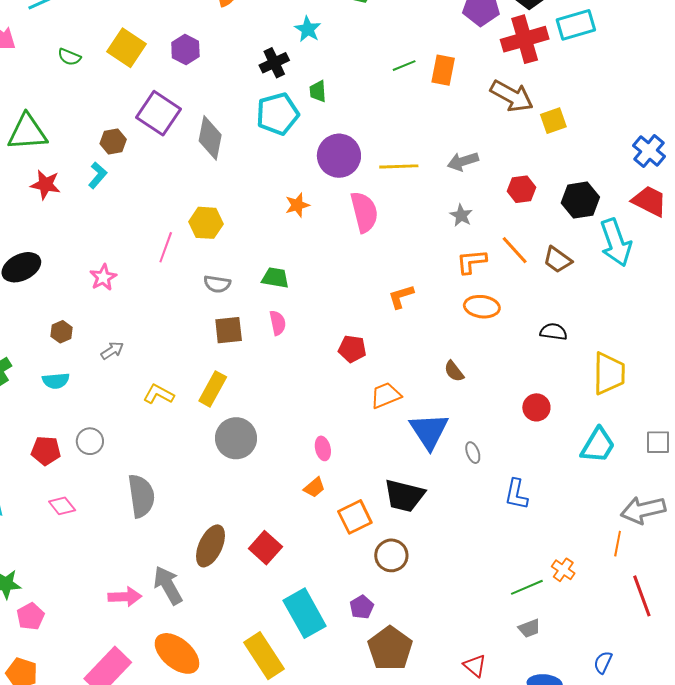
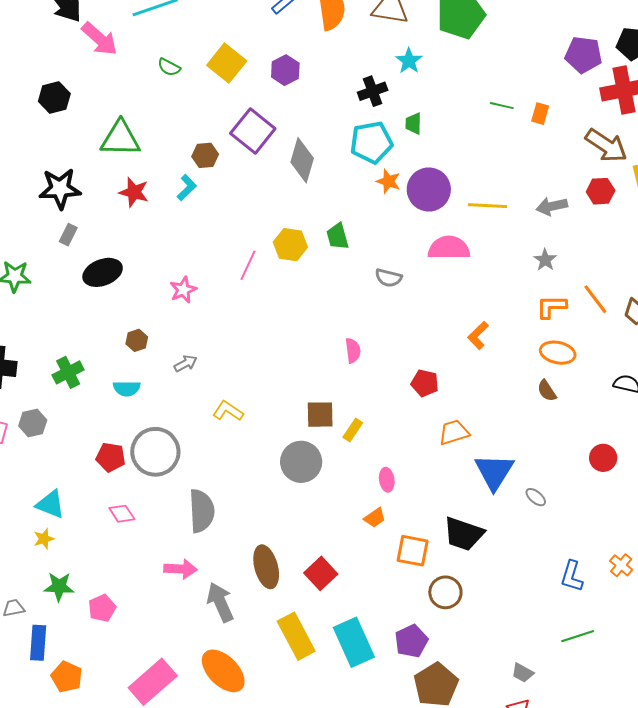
green line: (404, 66) -> (502, 106), turned 30
orange rectangle: (443, 70) -> (540, 114), size x0.7
red hexagon: (522, 189) -> (601, 191), moved
orange star: (297, 205) -> (388, 181), moved, turned 30
pink semicircle: (364, 212) -> (449, 248), turned -81
green trapezoid: (275, 278) -> (337, 236), moved, turned -120
gray semicircle: (217, 284) -> (388, 278), moved
orange L-shape: (401, 297) -> (478, 335), turned -32
brown square: (229, 330) -> (320, 415), moved
brown semicircle: (454, 371) -> (547, 391), moved
yellow rectangle: (213, 389) -> (353, 430), moved, size x0.7
gray circle: (90, 441) -> (155, 452), size x1.8
gray ellipse: (473, 453) -> (536, 497), turned -35
blue L-shape: (516, 494) -> (572, 576), moved
orange square: (355, 517) -> (413, 551), turned 32
brown ellipse: (210, 546) -> (266, 567), turned -45
orange cross: (563, 570) -> (621, 565), moved
pink arrow: (125, 597) -> (180, 569), moved
purple pentagon: (362, 607) -> (411, 641), size x1.4
pink pentagon: (30, 616) -> (102, 608), moved
gray trapezoid: (529, 628) -> (523, 673), moved, turned 45
yellow rectangle: (264, 656) -> (296, 636), moved

